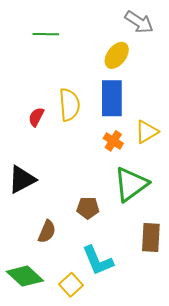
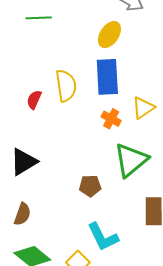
brown semicircle: (47, 232) -> (22, 214), moved

